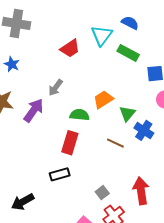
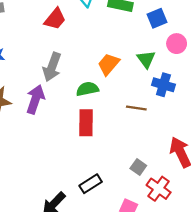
gray arrow: (56, 88) -> (52, 67), size x1.4
green triangle: (127, 114) -> (146, 59), moved
black rectangle: (60, 174) -> (91, 184), moved

